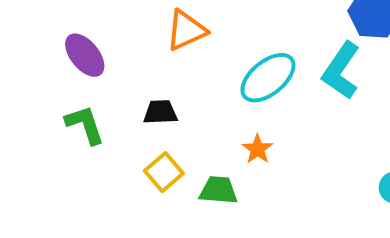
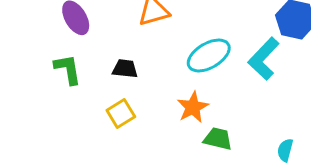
orange star: (257, 149) -> (193, 107), size x1.4
green trapezoid: (218, 190) -> (218, 139), moved

